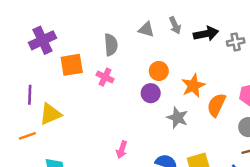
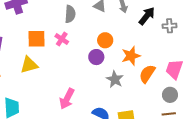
black arrow: (206, 34) -> (147, 16), turned -48
orange square: (72, 65) -> (36, 39), moved
yellow triangle: (50, 114) -> (29, 65), moved
pink arrow: (122, 150) -> (67, 99), size x1.5

